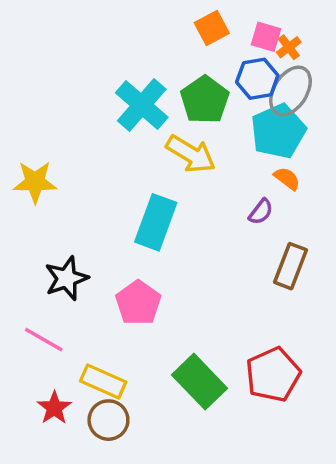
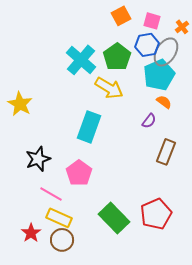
orange cross: (289, 47) -> (182, 27), moved
yellow star: (35, 182) -> (20, 104), turned 30
pink line: (44, 340) -> (51, 194), moved

